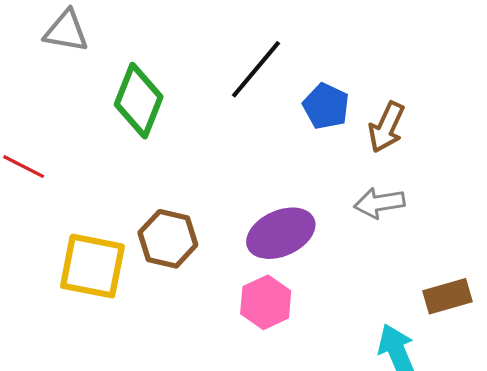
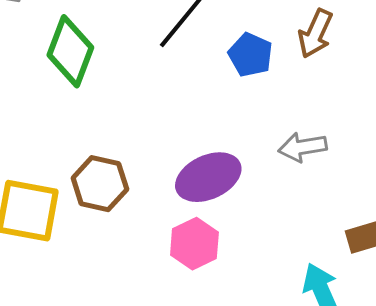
brown arrow: (386, 127) -> (315, 33), moved

